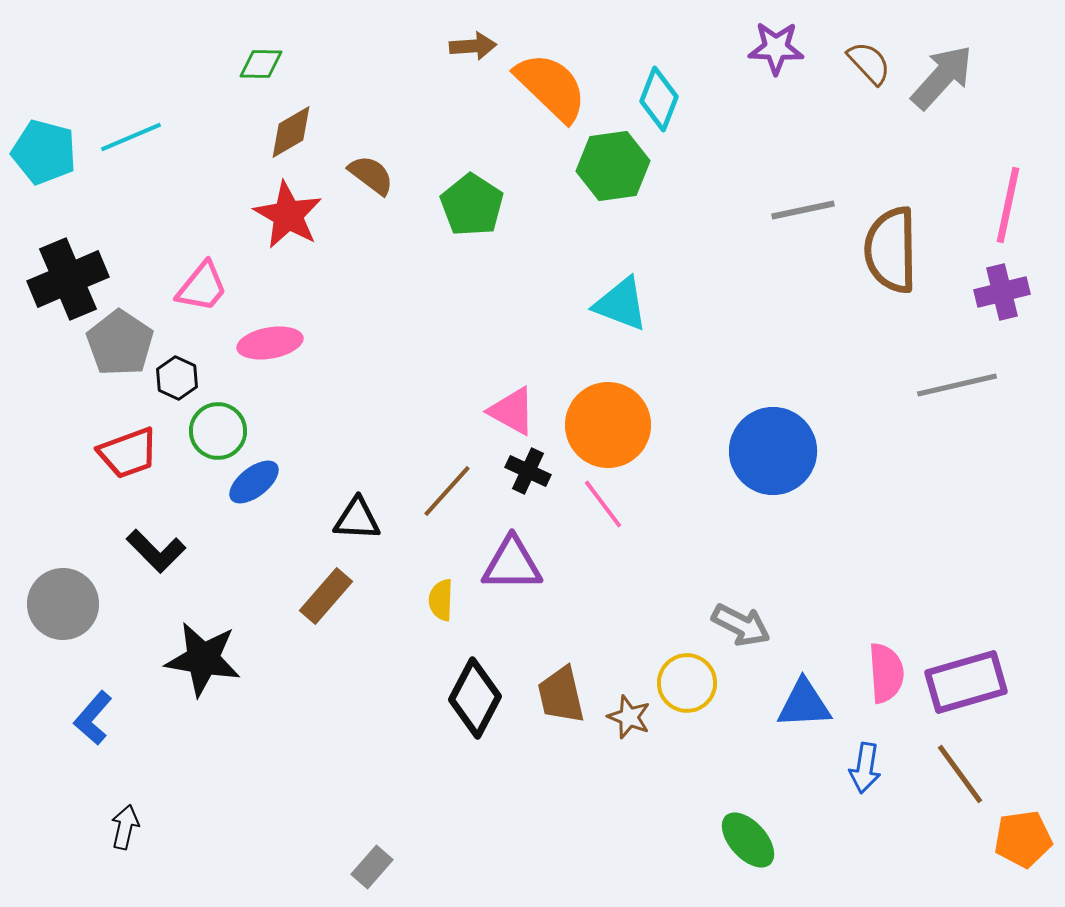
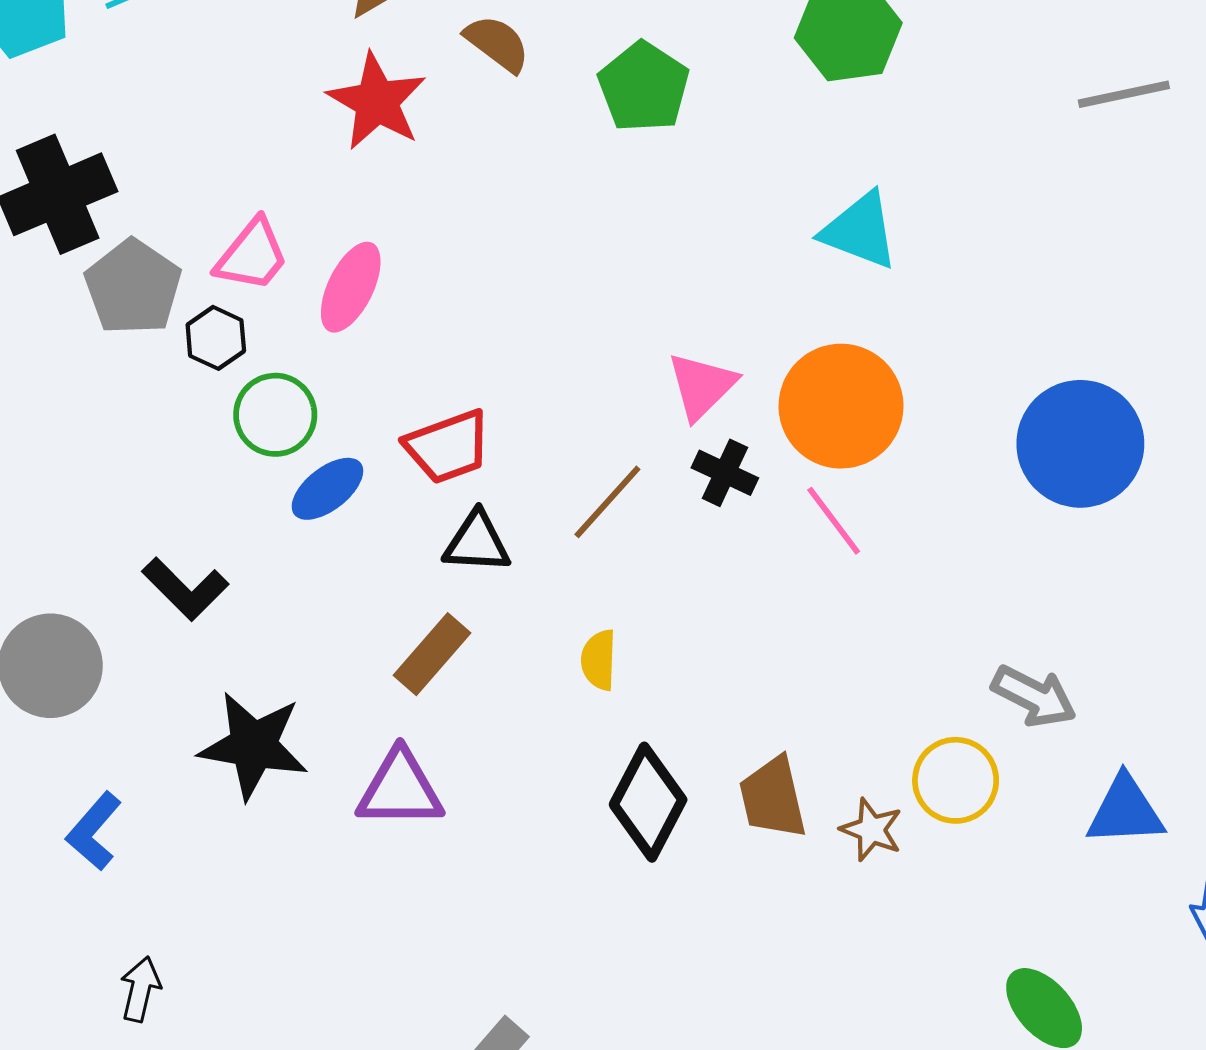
pink trapezoid: (202, 287) -> (252, 255), moved
pink ellipse: (270, 343) -> (351, 287), turned -54
pink triangle: (512, 411) -> (702, 386), turned 46
red trapezoid: (128, 453) -> (448, 447), moved
purple triangle: (512, 564) -> (400, 789), moved

